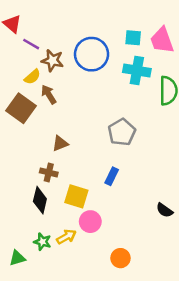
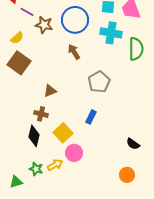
yellow semicircle: (32, 77) -> (17, 38), moved
brown arrow: (49, 94) -> (74, 52), moved
yellow square: (76, 196) -> (63, 133), turned 30
orange circle: (120, 258) -> (127, 175), moved

